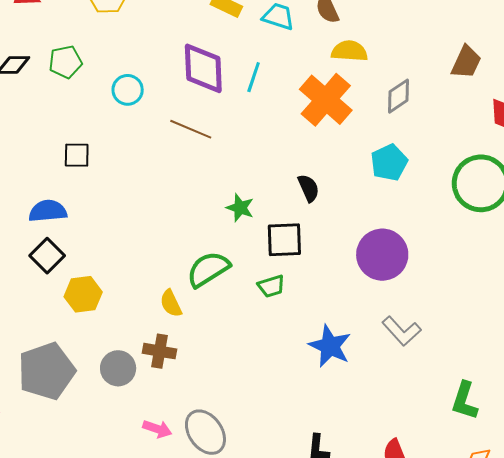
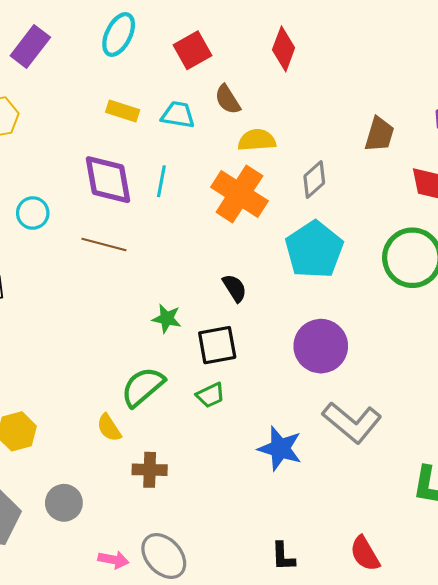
cyan pentagon: (389, 162) -> (314, 250), size x1.5
gray L-shape: (402, 331) -> (352, 422), size x1.4
brown cross: (160, 351) -> (150, 470), moved

